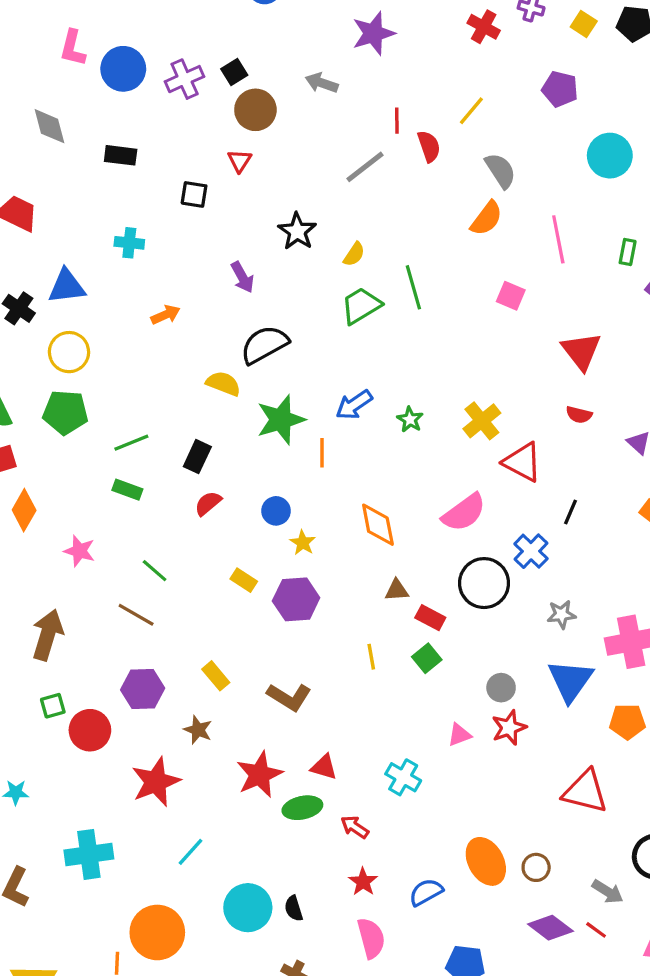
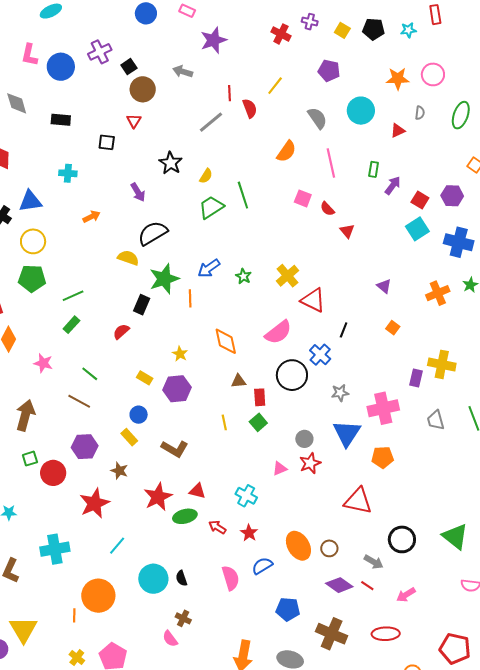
purple cross: (185, 79) -> (100, 52), moved
gray semicircle: (500, 171) -> (317, 118), moved
red triangle: (581, 351) -> (347, 231), size x0.6
red semicircle: (579, 415) -> (327, 209), moved, turned 35
black rectangle: (197, 457) -> (142, 305), moved
green rectangle: (127, 490) -> (71, 325), turned -66
blue circle: (276, 511) -> (139, 415), moved
red rectangle: (430, 618) -> (260, 397), turned 60
red star: (363, 882) -> (249, 533), moved
pink semicircle: (371, 938) -> (231, 578), moved

